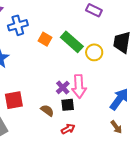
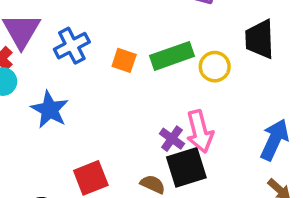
green rectangle: (72, 42) -> (172, 56), turned -50
black square: (68, 105) -> (186, 167), size x1.6

